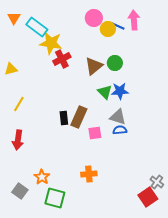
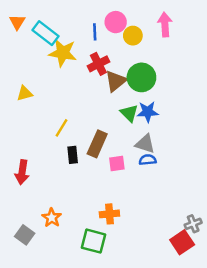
blue line: (118, 26) -> (95, 32), moved, turned 64
red cross: (62, 59) -> (98, 64), moved
green circle: (115, 63) -> (141, 77), size x1.5
yellow triangle: (11, 69) -> (25, 93), moved
yellow line: (19, 104) -> (62, 128), moved
black rectangle: (64, 118) -> (73, 155), moved
gray cross: (157, 182) -> (193, 224), turned 32
green square: (55, 198) -> (93, 241), moved

